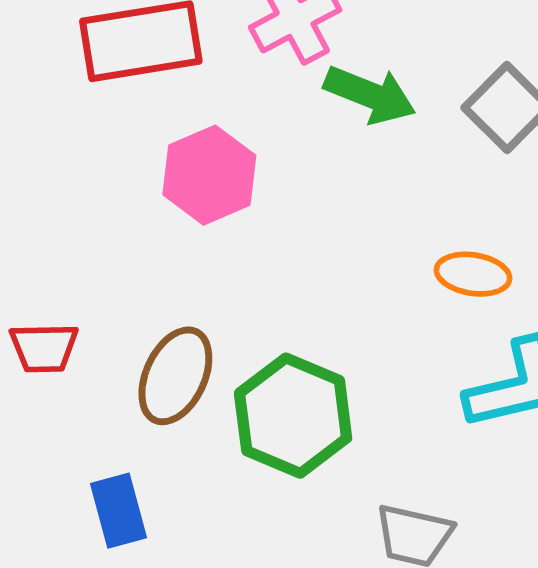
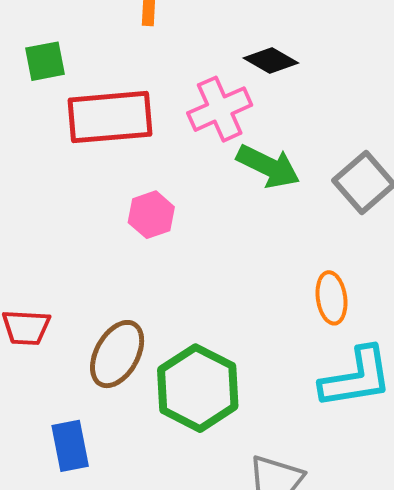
pink hexagon: (209, 175) -> (151, 215), size x0.7
orange ellipse: (473, 274) -> (331, 298), turned 69

